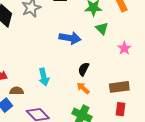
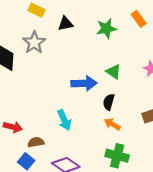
green triangle: (102, 28) -> (114, 72), moved
blue arrow: (70, 38) -> (84, 83), moved

